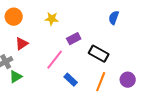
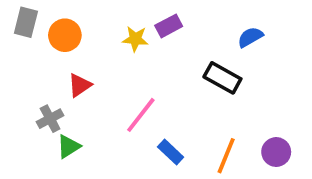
blue semicircle: (114, 18) -> (250, 37), turned 40
purple rectangle: (74, 39) -> (169, 26), moved
black rectangle: (99, 54) -> (222, 78), moved

